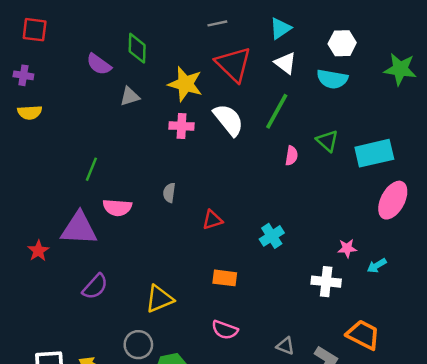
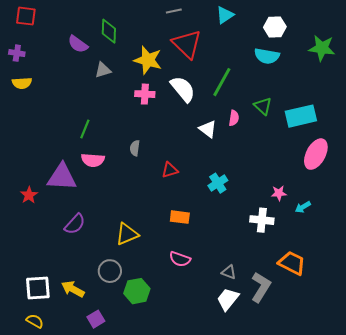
white triangle: (285, 63) -> (208, 129), moved
green line: (91, 169) -> (85, 129), moved

